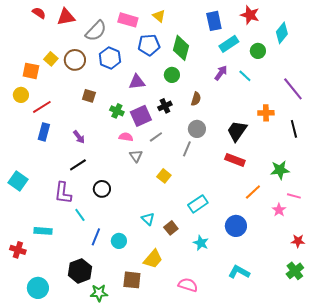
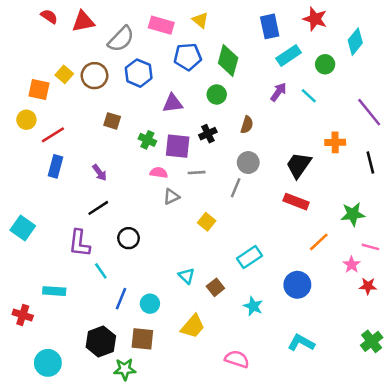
purple square: (141, 116) -> (178, 146), turned 30
gray line: (156, 137) -> (197, 173), turned 32
gray triangle: (136, 156) -> (171, 197), turned 40
red star: (298, 241) -> (368, 286), moved
brown square: (132, 280) -> (142, 339), moved

